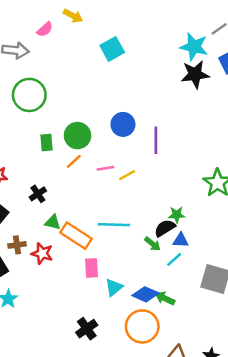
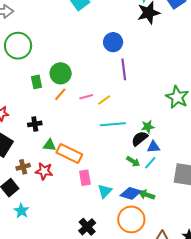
blue circle: (123, 124) -> (113, 42), moved
black cross: (38, 194) -> (35, 124), turned 32
cyan line: (114, 225) -> (113, 124), moved
green arrow: (153, 244) -> (133, 161), moved

